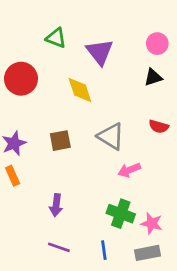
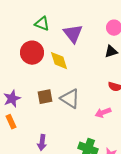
red circle: (21, 79) -> (32, 53), moved
gray triangle: (111, 136) -> (70, 99), moved
pink arrow: (129, 170) -> (103, 113), moved

